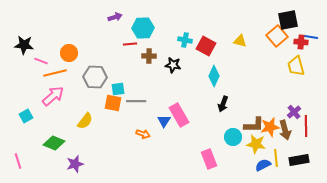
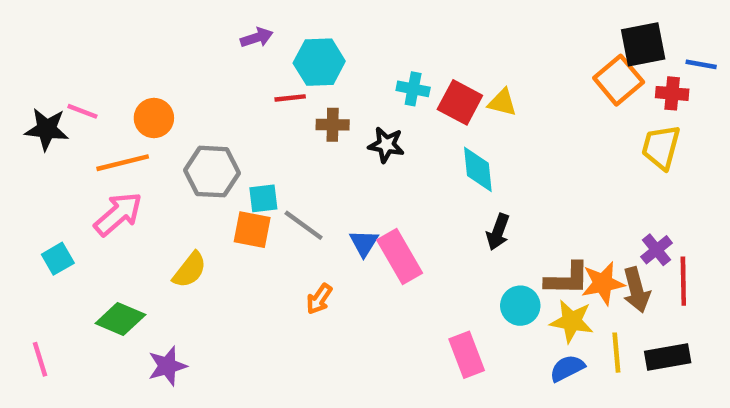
blue line: (311, 37) -> (701, 64), moved
yellow triangle: (240, 41) -> (502, 102), moved
black star: (24, 45) -> (47, 129), moved
pink line: (41, 61) -> (82, 111), moved
yellow trapezoid: (296, 66) -> (661, 147), turned 30
cyan diamond: (214, 76) -> (478, 169), turned -30
gray line: (136, 101) -> (304, 225), turned 36
blue triangle: (164, 121) -> (364, 243), moved
orange arrow: (143, 134) -> (319, 299), turned 104
blue semicircle: (263, 165) -> (567, 368), moved

